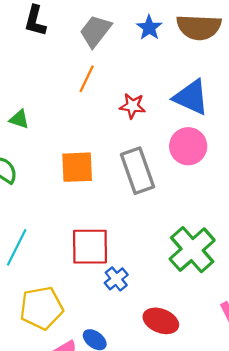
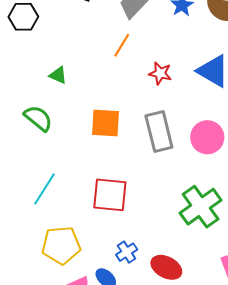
pink circle: (188, 146) -> (207, 137), moved
blue cross: (116, 279) -> (127, 252), moved

